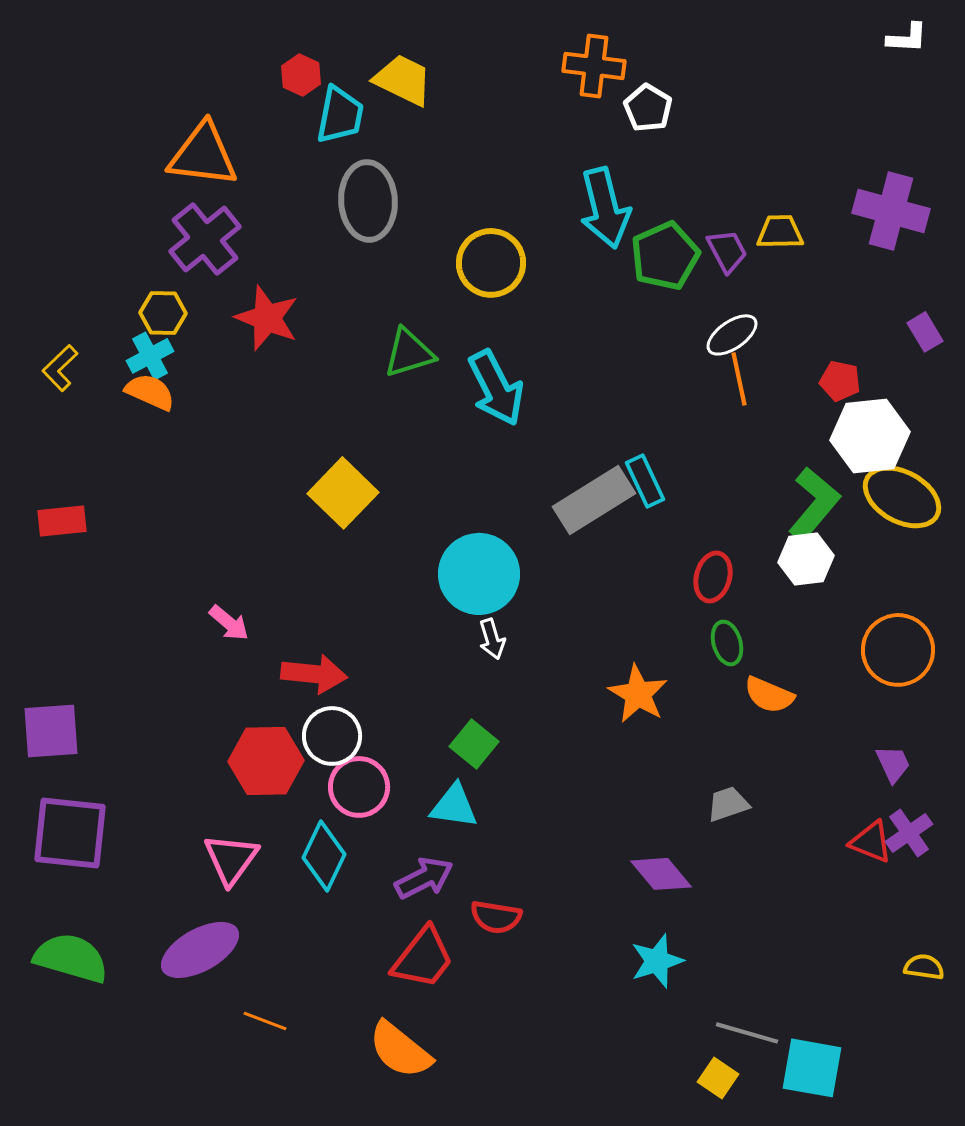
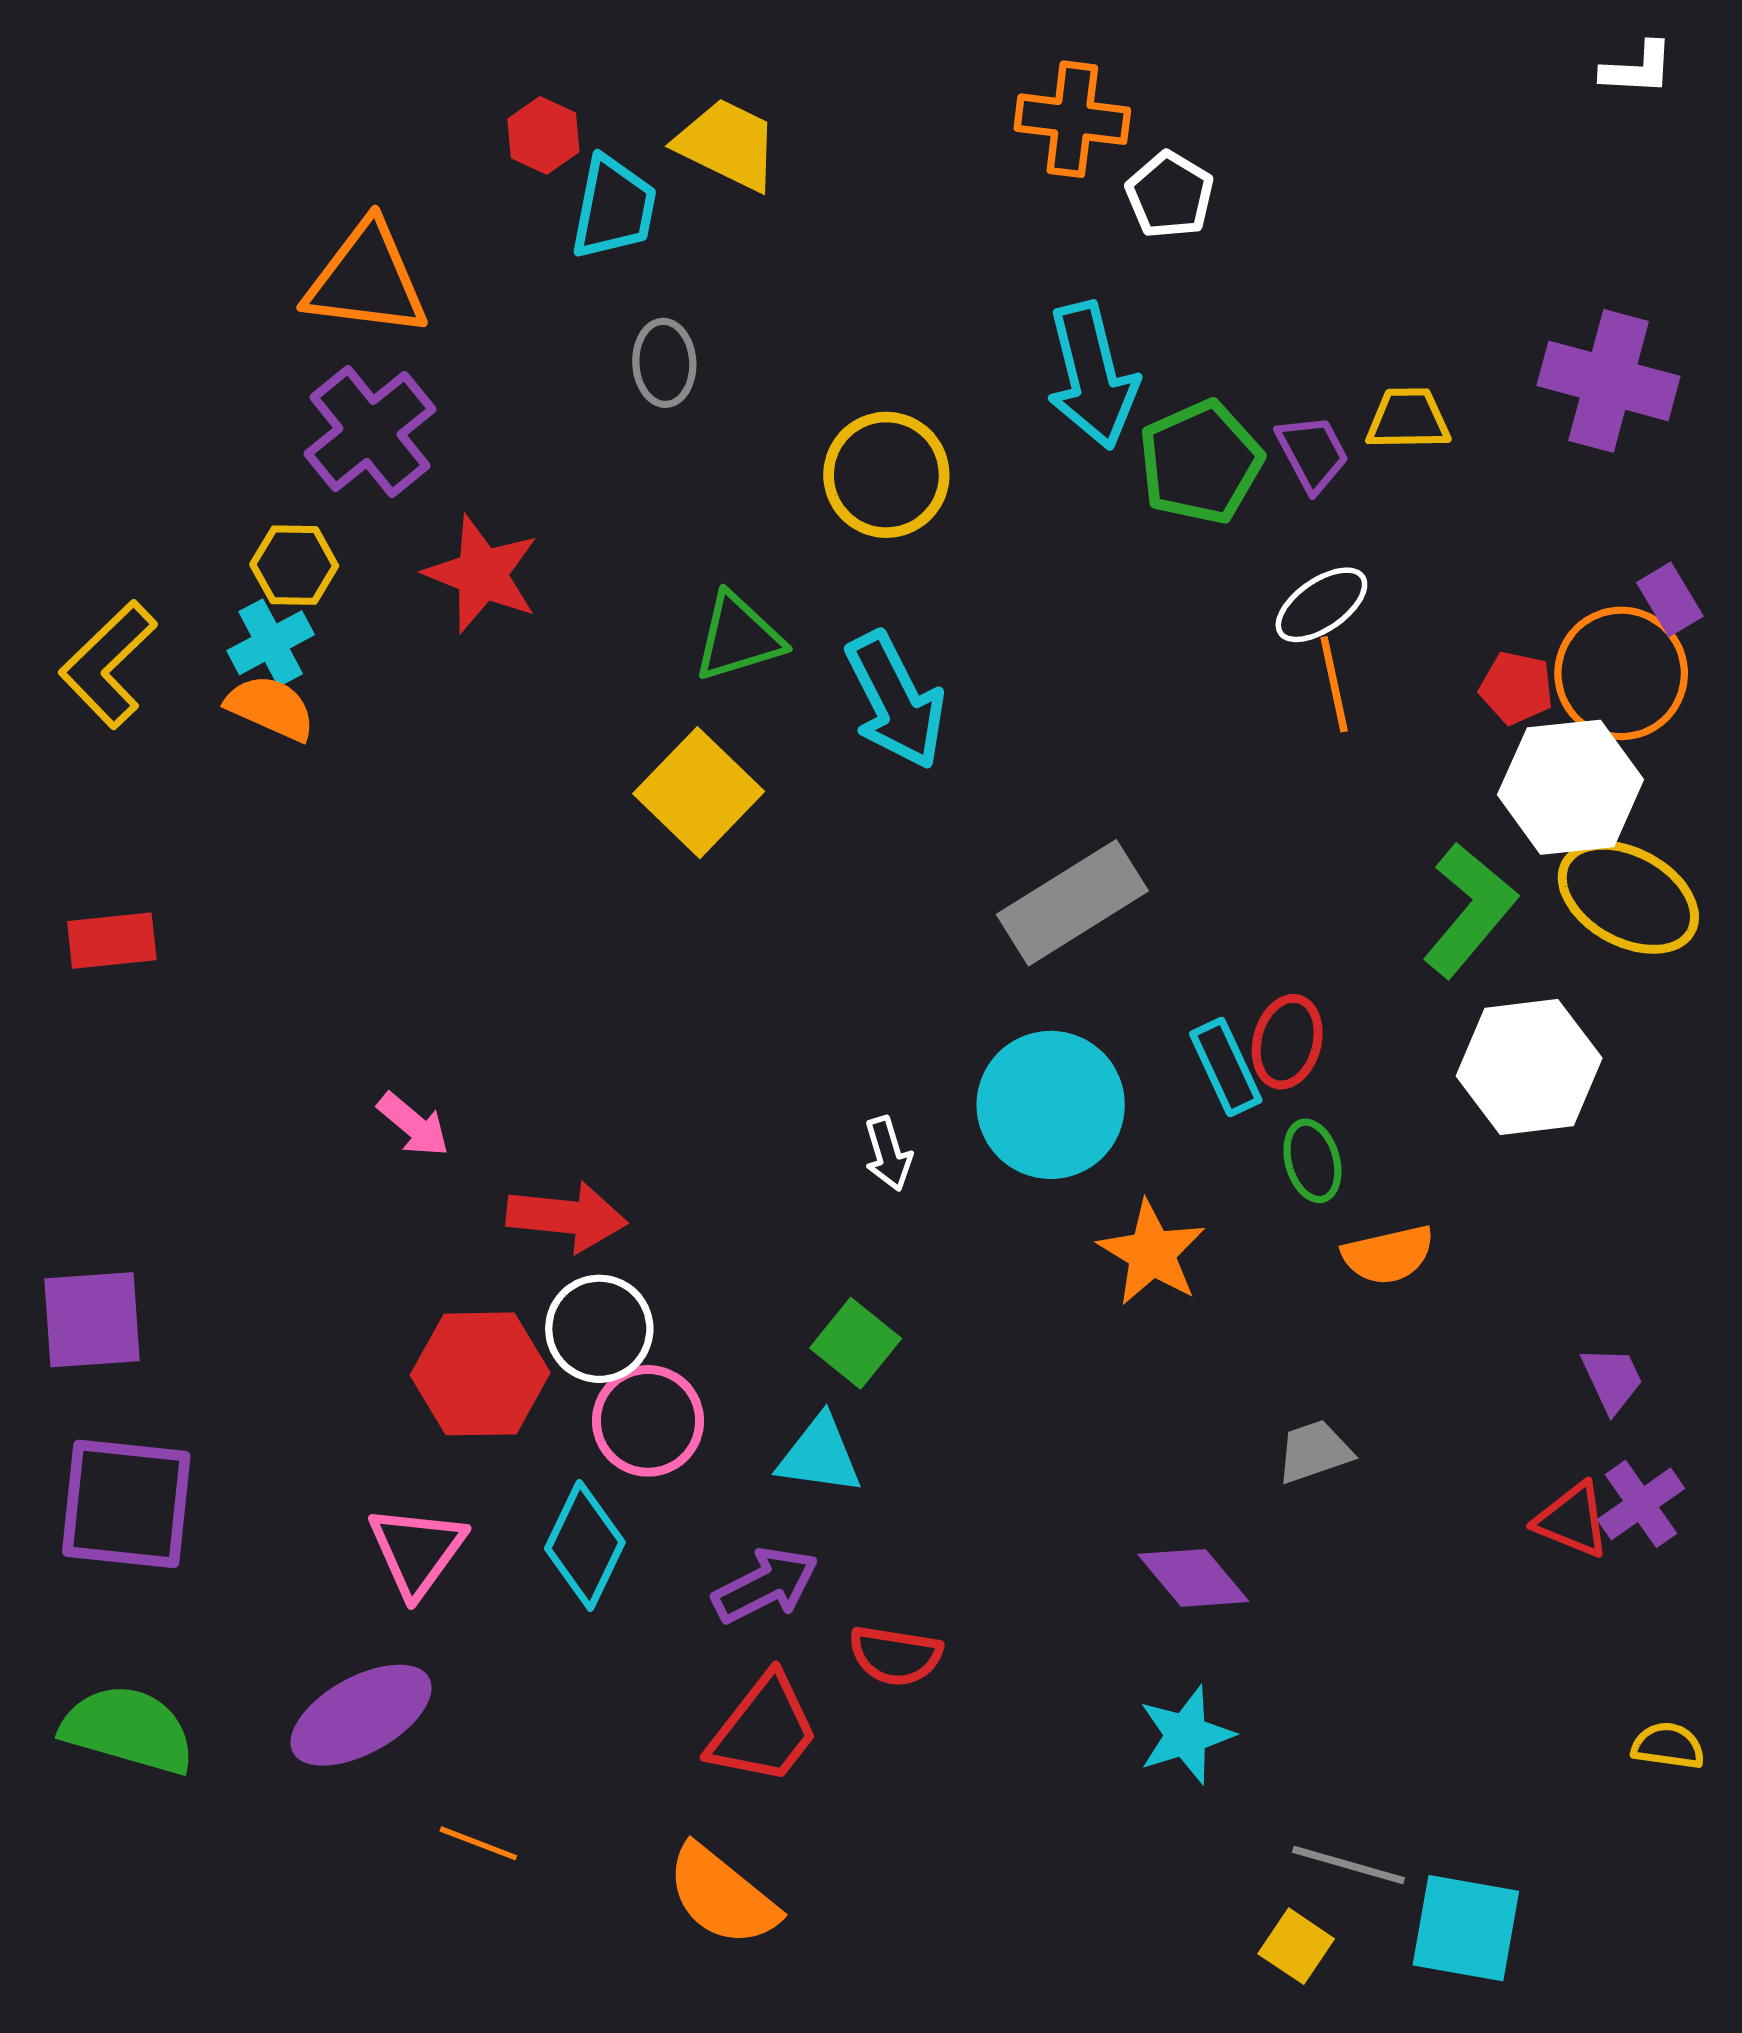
gray ellipse: (368, 201) -> (664, 363), size x0.6
yellow L-shape: (60, 368) -> (108, 664), size x1.5
cyan rectangle: (645, 481) -> (1226, 1067), moved
yellow square: (343, 493) -> (699, 793), moved
white hexagon: (806, 559) -> (1529, 1067), moved, size x1.4
cyan circle: (479, 574) -> (1051, 1105), moved
orange circle: (898, 650) -> (1621, 673), moved
orange semicircle: (769, 695) -> (1388, 1255), turned -36

